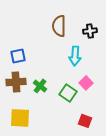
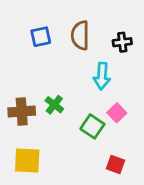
blue square: (18, 56) -> (41, 37), moved
green cross: (40, 86) -> (54, 105), moved

